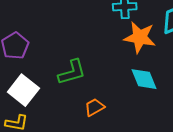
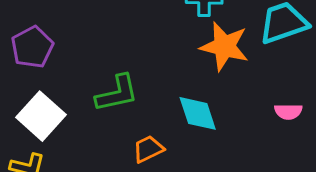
cyan diamond: (144, 79) -> (198, 113), moved

